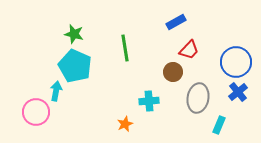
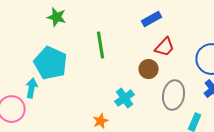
green star: (74, 34) -> (57, 17), moved
cyan cross: (149, 101) -> (125, 98), turned -30

